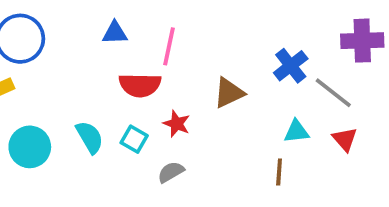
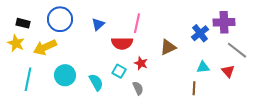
blue triangle: (115, 33) -> (98, 24), moved, turned -40
purple cross: (362, 41) -> (224, 22), moved
gray line: (333, 93) -> (237, 50), moved
cyan semicircle: (90, 137) -> (96, 82), moved
gray semicircle: (171, 172) -> (138, 88), turned 96

